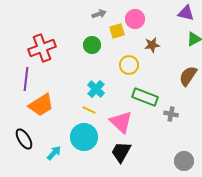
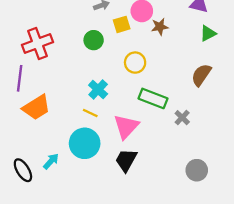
brown star: (152, 45) -> (160, 27), moved
gray cross: (171, 114) -> (182, 118), turned 32
pink triangle: (121, 122) -> (126, 126), turned 30
black ellipse: (24, 139) -> (23, 170), moved

